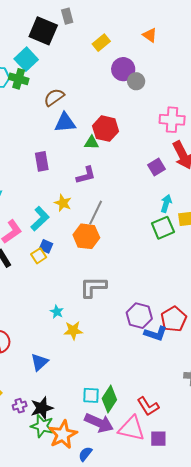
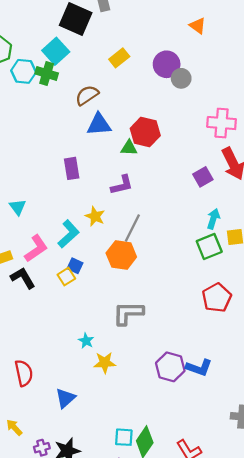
yellow rectangle: (101, 43) -> (119, 58), moved
purple hexagon: (139, 316) -> (170, 367), moved
red pentagon: (174, 319) -> (217, 298), moved

